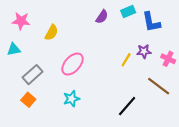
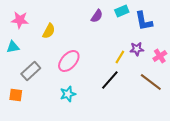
pink cross: (168, 59) -> (160, 56), turned 32
orange square: (28, 100) -> (16, 95), moved, turned -32
black line: (127, 106) -> (110, 80), moved

